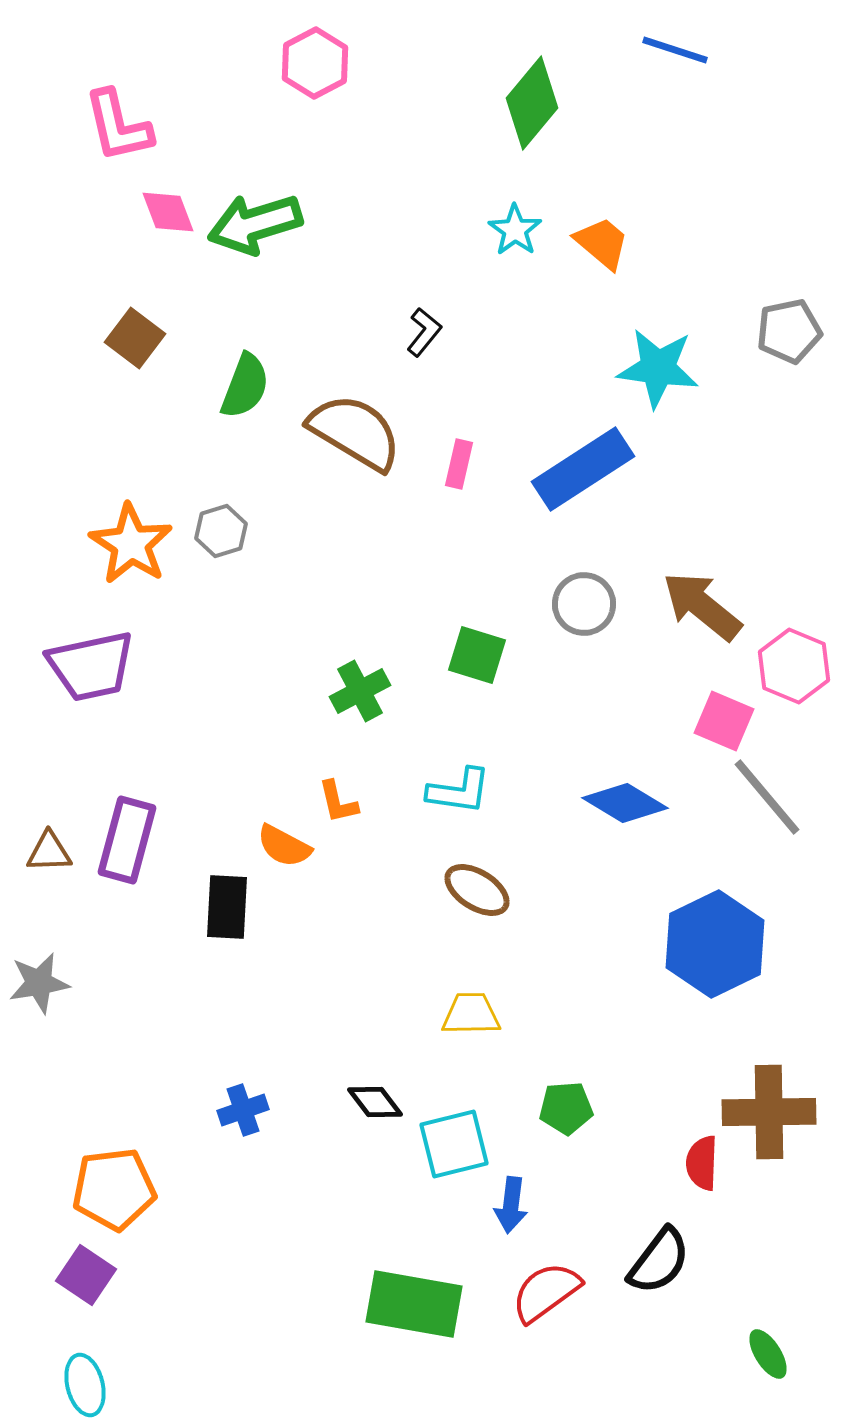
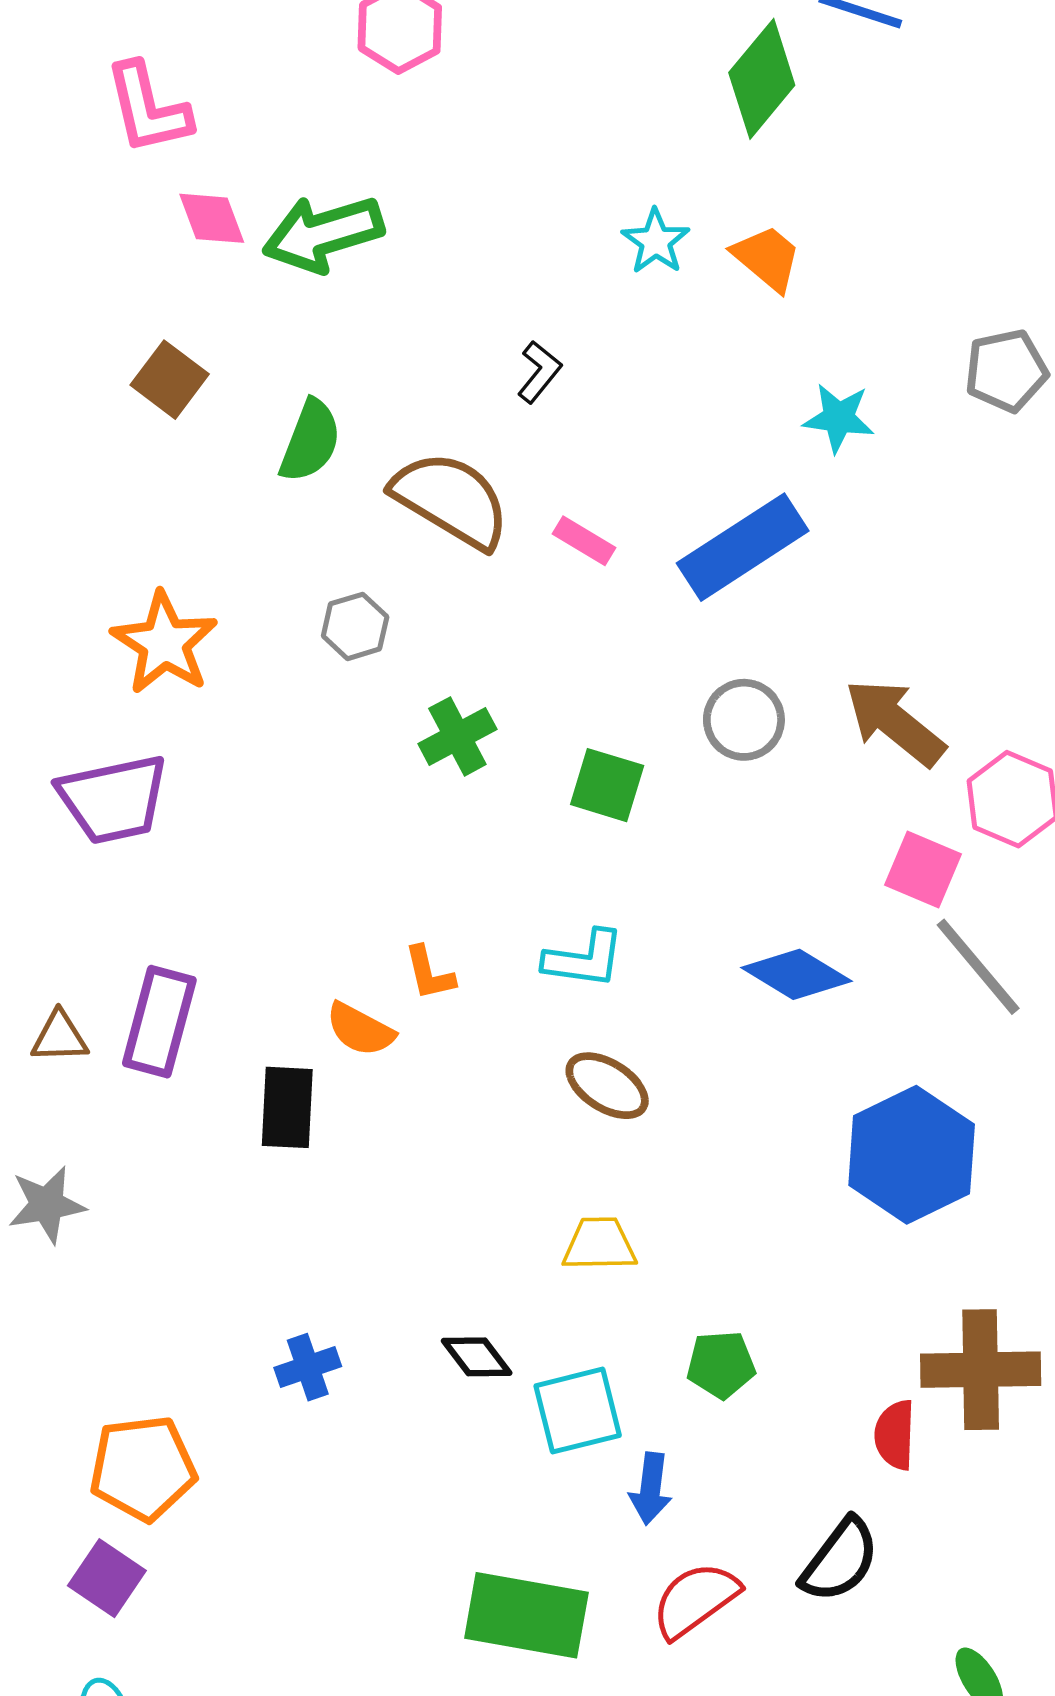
green diamond: (532, 103) -> (762, 79), moved
cyan star: (658, 368) -> (839, 418), size x0.7
pink rectangle: (459, 464) -> (584, 541), turned -72
gray hexagon: (221, 531) -> (355, 626), moved
green cross: (360, 691) -> (457, 736), moved

